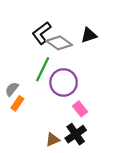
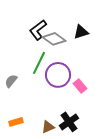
orange rectangle: (17, 103) -> (16, 122), moved, turned 40
pink rectangle: (80, 109) -> (80, 86), moved

